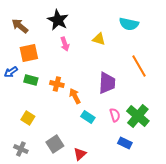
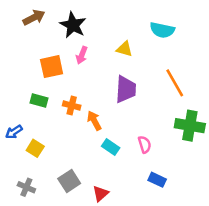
brown arrow: (20, 26) -> (34, 18), moved, turned 114
pink arrow: (65, 44) -> (82, 55), turned 40
orange square: (29, 53) -> (52, 67), moved
blue arrow: (11, 72) -> (14, 132), moved
purple trapezoid: (107, 83) -> (126, 89), moved
green cross: (138, 116) -> (190, 126), moved, turned -30

